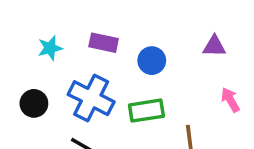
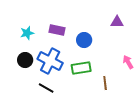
purple triangle: (214, 46) -> (117, 22), moved
black circle: (34, 103) -> (25, 60), moved

